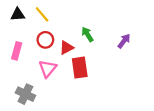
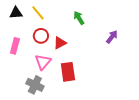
green arrow: (87, 34) -> (79, 18), moved
red rectangle: (80, 68) -> (68, 72), moved
gray cross: (25, 94) -> (35, 85), moved

